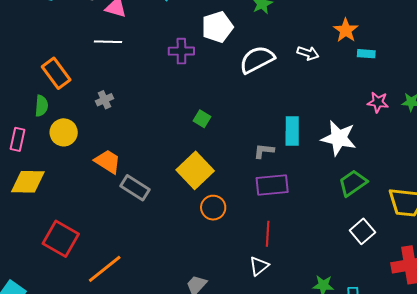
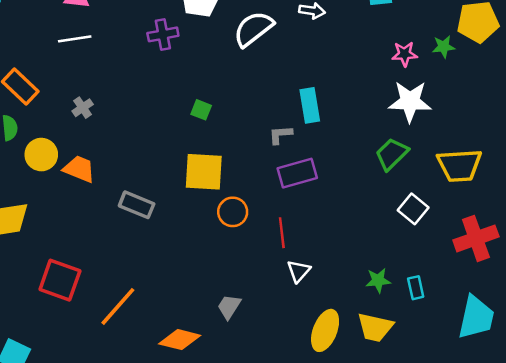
white star: (339, 138) -> (410, 101), moved
orange trapezoid: (108, 162) -> (79, 169), moved
yellow square: (195, 170) -> (204, 172), turned -33
red line: (268, 234) -> (282, 233), moved

